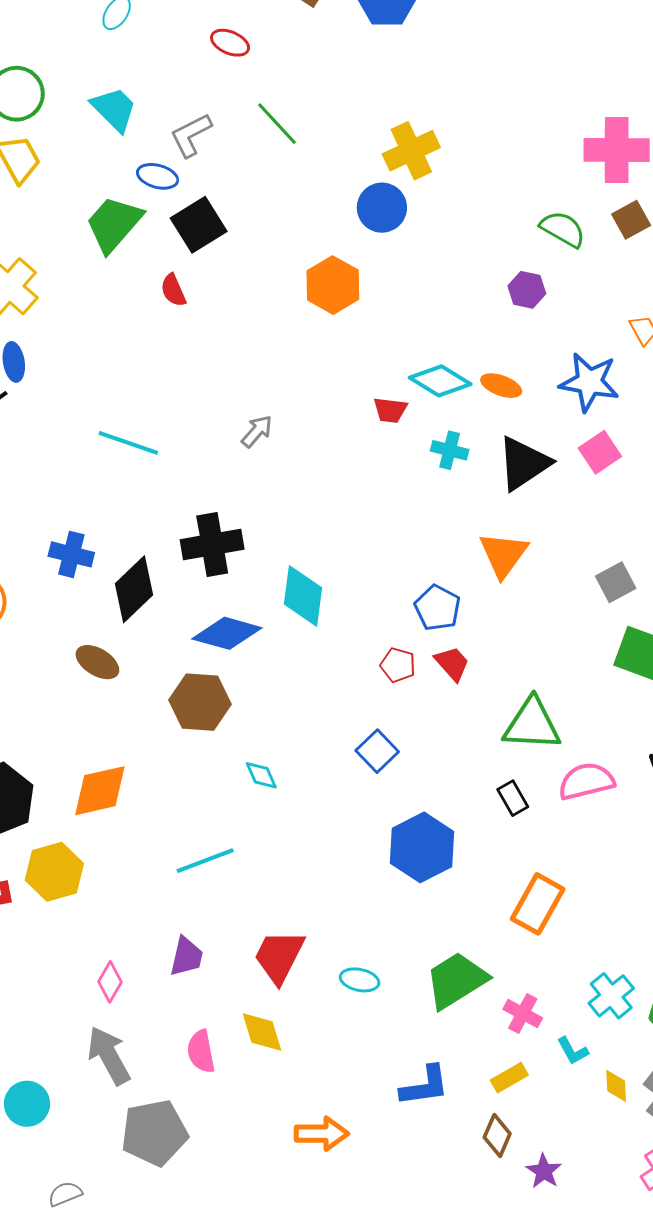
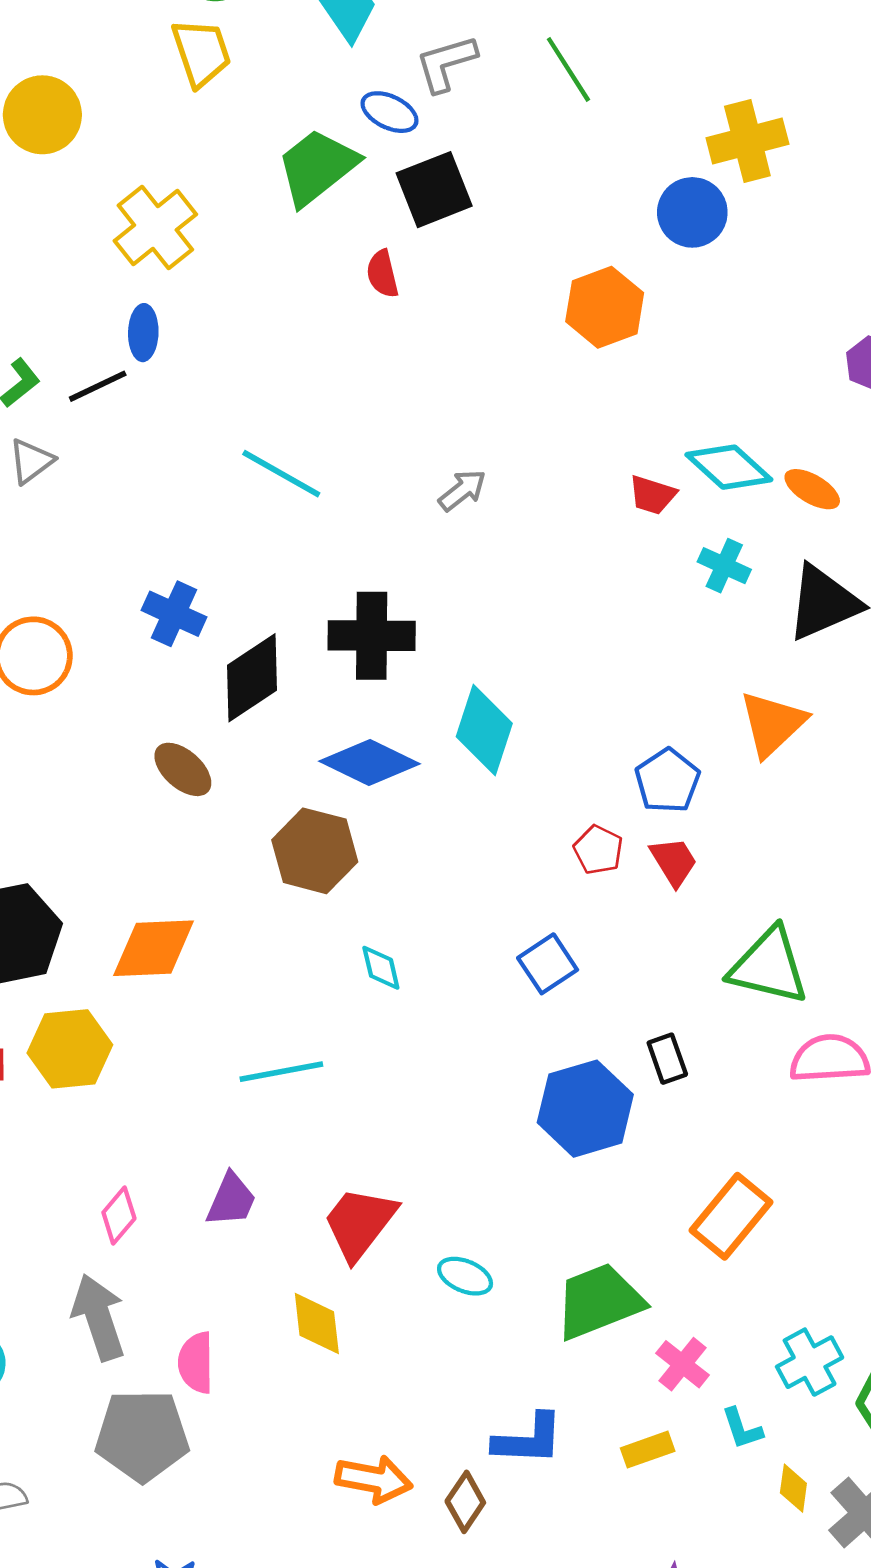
black rectangle: (513, 798) -> (667, 1059), moved
pink semicircle: (201, 1051) -> (196, 1363), moved
brown diamond: (497, 1135) -> (465, 1502), moved

